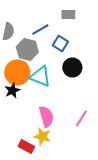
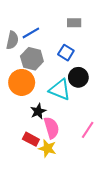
blue line: (40, 30) -> (31, 33), moved
cyan triangle: (40, 76) -> (60, 90), moved
black star: (12, 90) -> (38, 111), moved
red rectangle: (26, 146) -> (31, 139), moved

